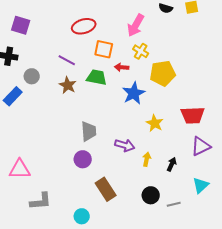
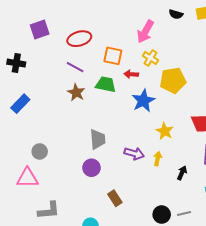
purple square: (21, 25) -> (40, 29), moved, turned -36
red ellipse: (84, 26) -> (79, 39), moved
gray circle: (32, 76) -> (40, 151), moved
yellow arrow: (147, 159) -> (158, 159), moved
brown rectangle: (106, 189) -> (115, 198), size x0.7
black circle: (151, 195) -> (162, 215), moved

